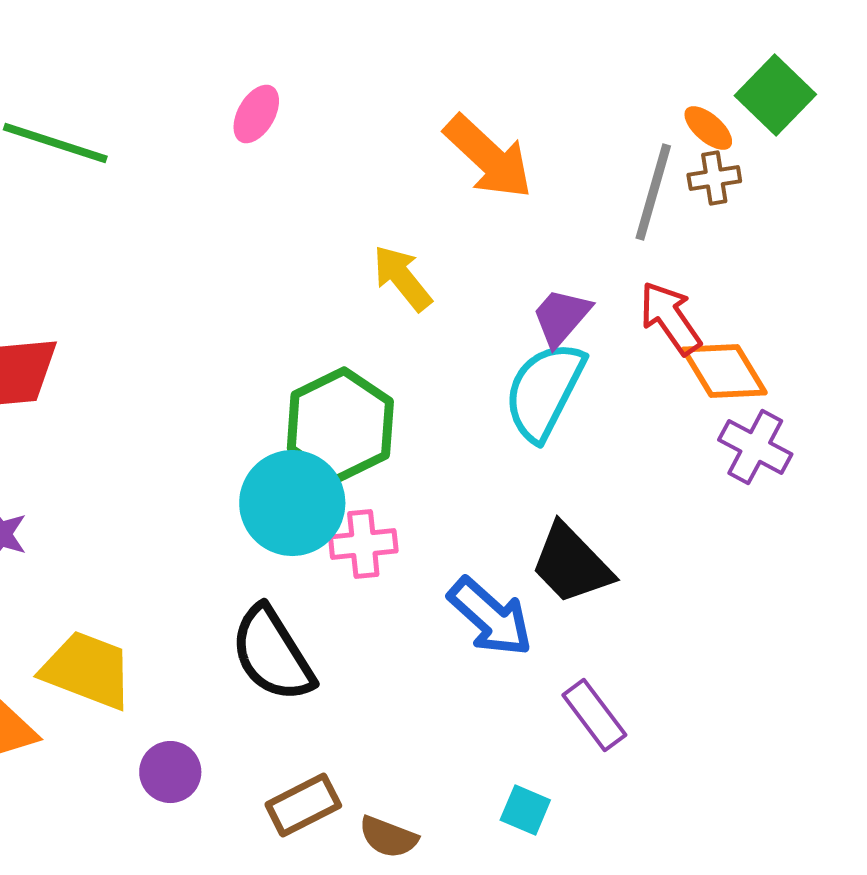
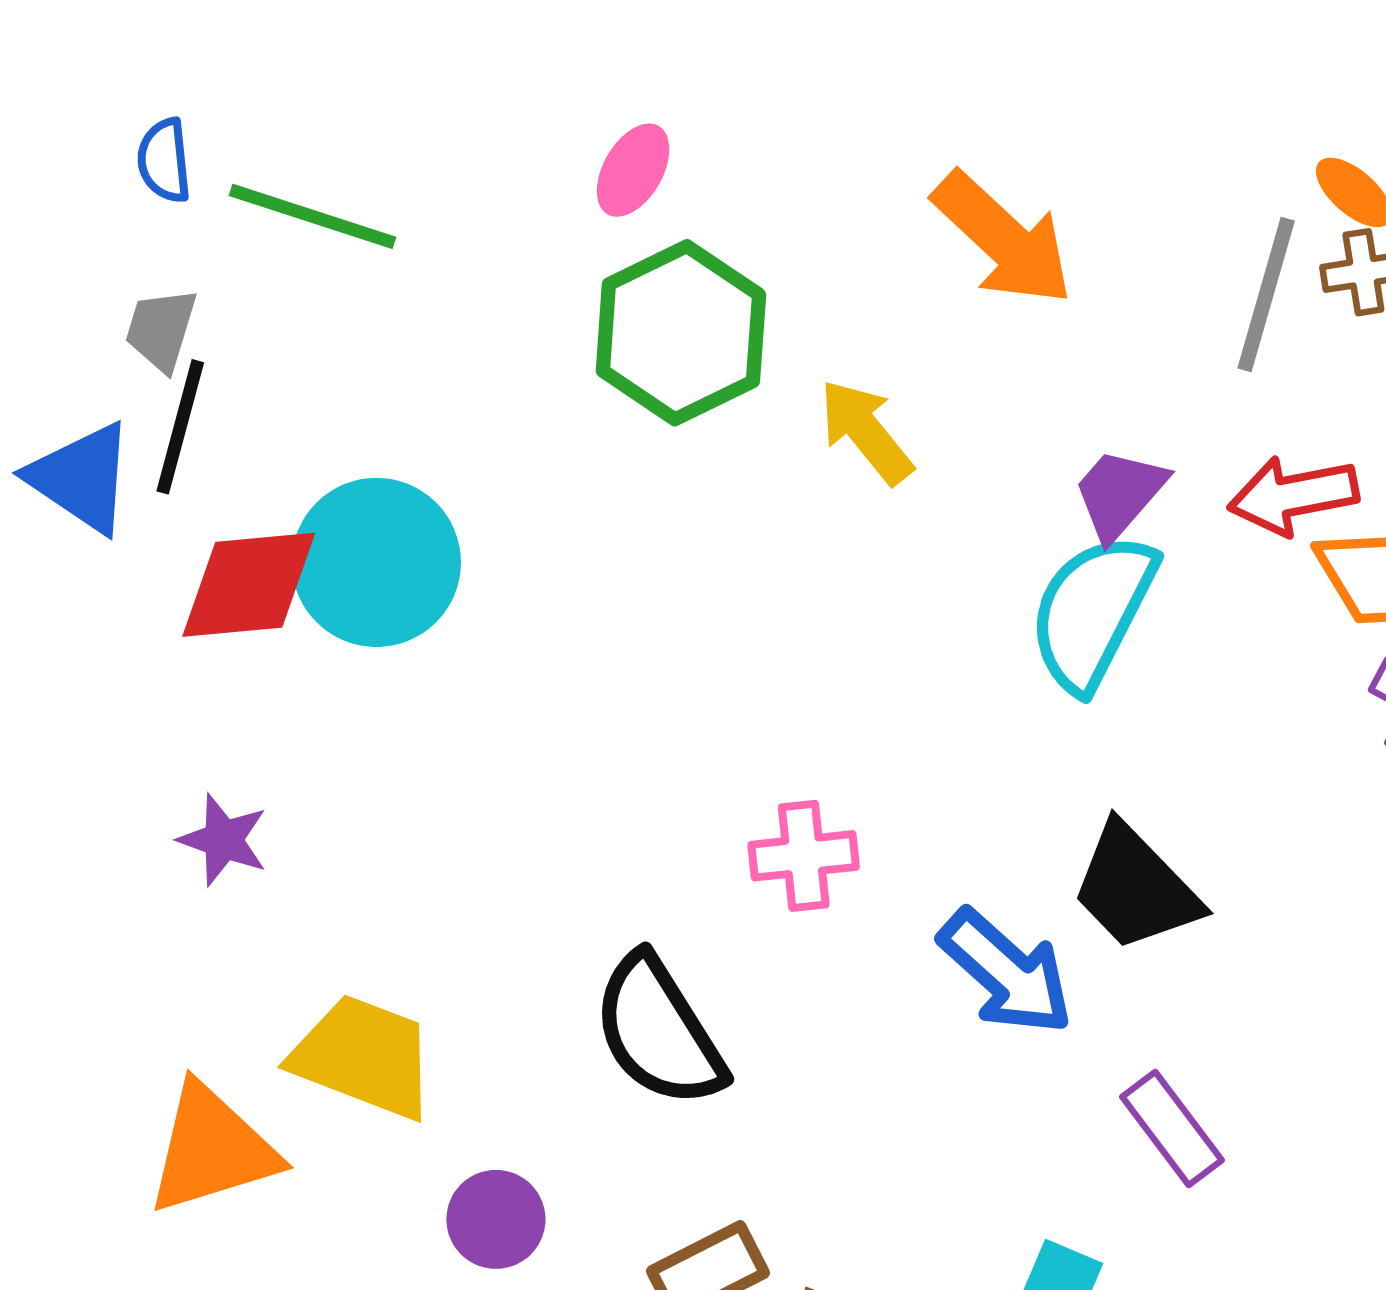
red arrow: (670, 318) -> (1293, 495), turned -66
green hexagon: (340, 425) -> (681, 333), moved
cyan circle: (292, 503) -> (376, 562), moved

